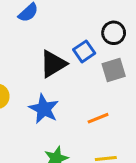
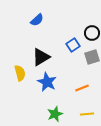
black triangle: (53, 64) -> (41, 57), moved

